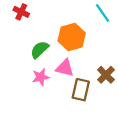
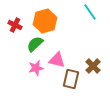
red cross: (21, 12) -> (15, 25), moved
orange hexagon: (72, 37) -> (45, 21), moved

